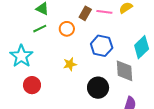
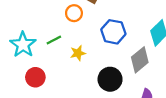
green line: (40, 29) -> (54, 40), moved
gray diamond: (125, 71) -> (140, 60), turned 55

